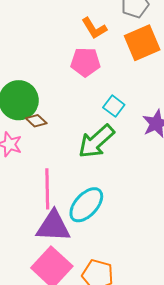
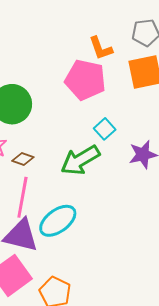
pink pentagon: (85, 62) -> (85, 80), size x1.4
brown diamond: (36, 121) -> (23, 159), moved, turned -35

